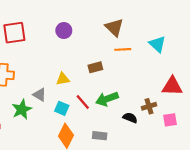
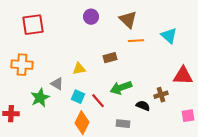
purple circle: (64, 31) -> (91, 17), moved
red line: (83, 102) -> (98, 101), moved
pink square: (170, 120) -> (188, 116), moved
gray rectangle: (100, 136) -> (123, 124), moved

